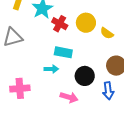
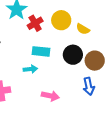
red cross: (60, 24) -> (35, 23), turned 35
black circle: (85, 76) -> (73, 55), moved

